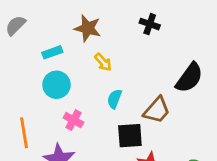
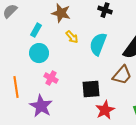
cyan rectangle: (52, 52) -> (36, 30), turned -40
cyan semicircle: (114, 99) -> (98, 44), moved, size x1.6
brown trapezoid: (157, 110) -> (122, 75), moved

